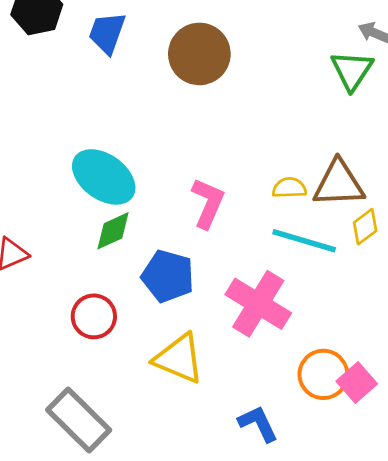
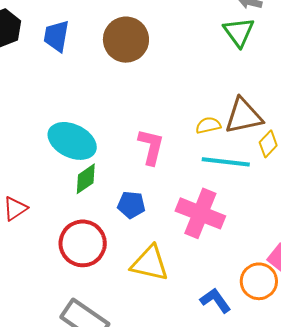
blue pentagon: (168, 276) -> (131, 205), size x0.7
red circle: (94, 316) -> (83, 243), size x1.4
orange circle: (323, 374) -> (259, 281), moved

